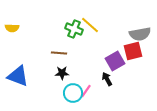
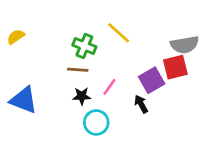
yellow semicircle: (12, 28) -> (16, 37), turned 144
green cross: (74, 29) -> (84, 46), moved
pink line: (86, 91) -> (109, 87), moved

